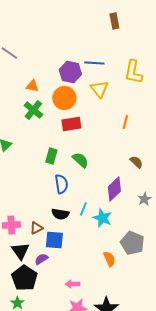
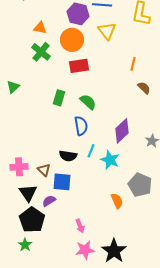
brown semicircle: (136, 162) -> (144, 88), moved
blue semicircle: (61, 184) -> (81, 126), moved
brown triangle: (36, 228) -> (44, 170), turned -48
pink arrow: (72, 284) -> (80, 226), turned -112

